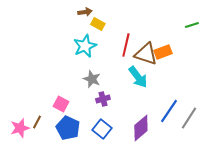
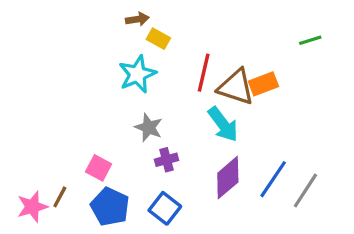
purple diamond: (141, 128) -> (228, 178), moved

